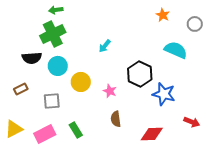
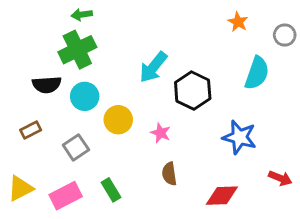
cyan arrow: (105, 46) -> (153, 67), size x1.6
cyan semicircle: (176, 50) -> (257, 73), turned 85
black hexagon: (140, 74) -> (193, 91), moved
gray square: (52, 101) -> (76, 147), turned -30

